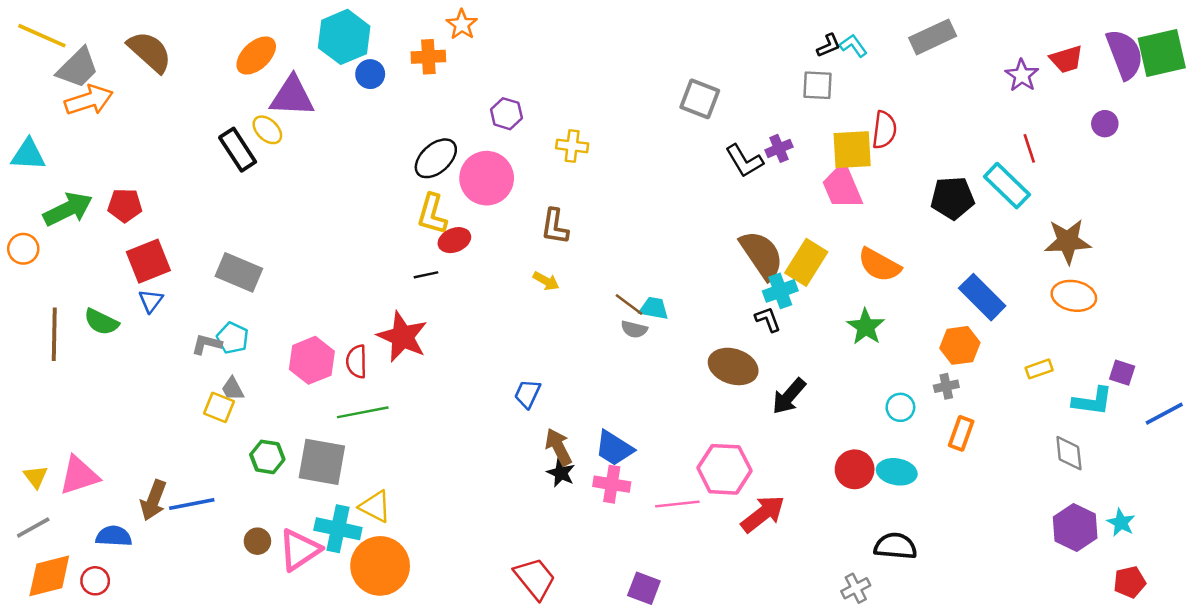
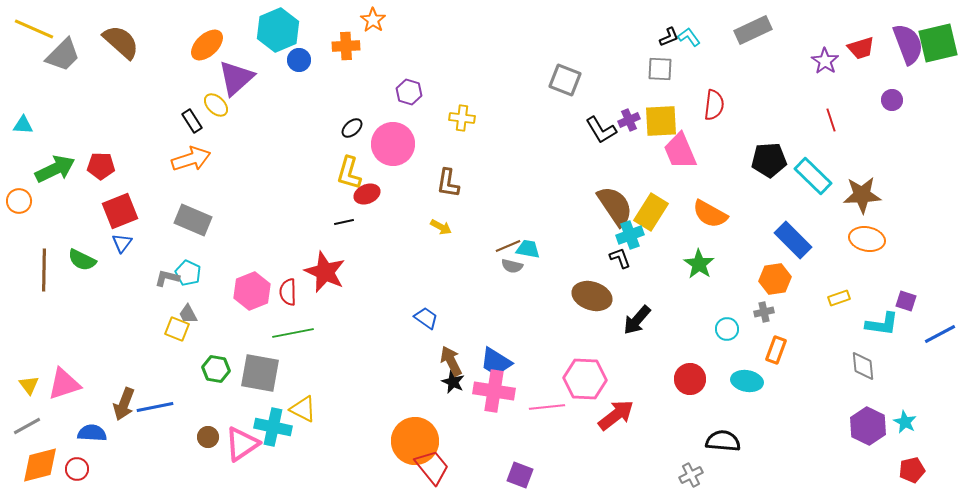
purple triangle: (292, 96) -> (236, 78), turned -45
orange arrow: (89, 100) -> (191, 159), moved
black rectangle: (238, 150) -> (192, 121), size x0.7
yellow square: (852, 150) -> (661, 121), moved
cyan triangle: (28, 155) -> (23, 125), size x0.7
black ellipse: (436, 158) -> (352, 128), size x0.6
cyan rectangle: (1007, 186) -> (813, 176), moved
brown line: (629, 305) -> (508, 246), turned -60
blue trapezoid: (528, 394) -> (426, 318), turned 100
cyan ellipse: (897, 472) -> (747, 381), moved
pink cross: (612, 484) -> (494, 391), size x1.4
orange circle: (380, 566) -> (415, 441), moved

